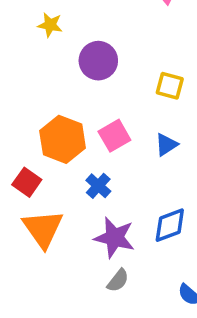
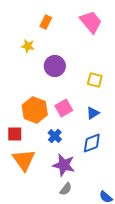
red square: (27, 182) -> (15, 134), turned -35
blue diamond: (170, 225) -> (92, 143), moved

